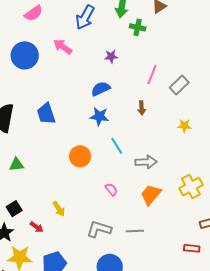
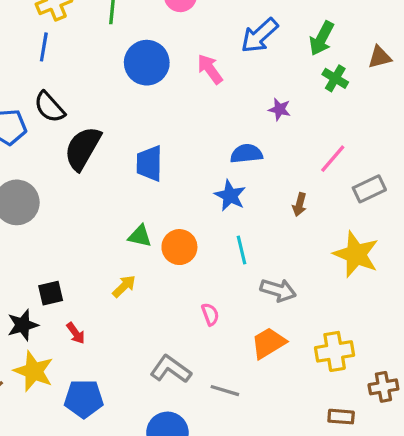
yellow star: (184, 126) -> (356, 254), size x2.0
green triangle: (17, 165) -> (140, 236), moved
yellow arrow: (59, 209) -> (124, 286), moved, turned -119

